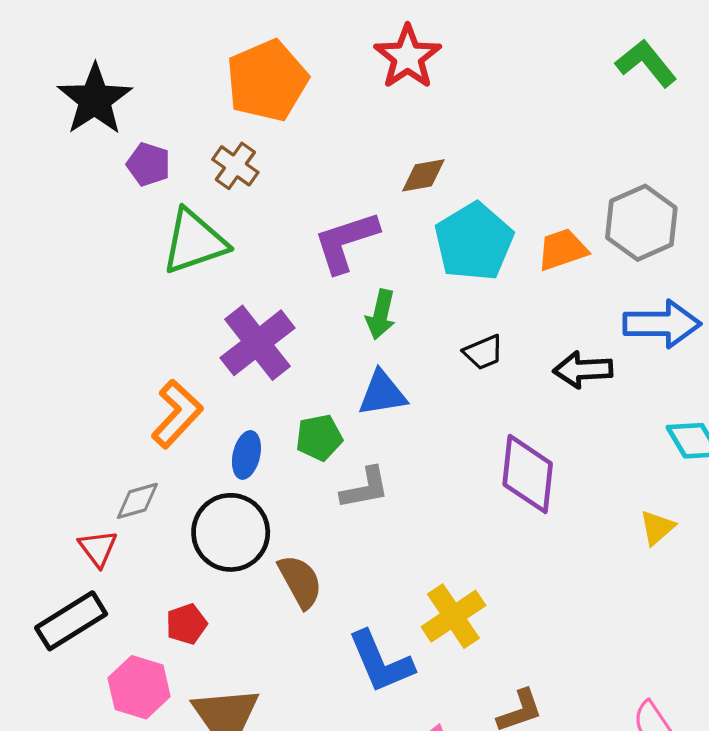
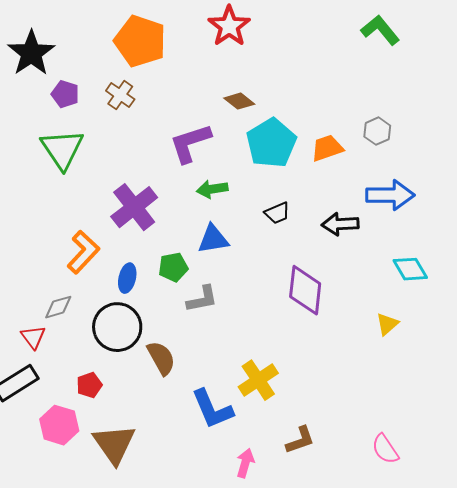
orange pentagon: (267, 81) -> (140, 41), turned -30
brown diamond: (423, 175) -> (239, 101), turned 48
gray hexagon: (641, 223) -> (377, 131), size x0.6
green triangle: (194, 242) -> (62, 149), moved, turned -45
green arrow: (381, 314) -> (212, 189), turned 68

